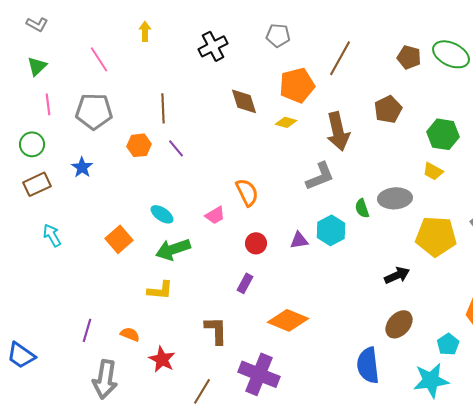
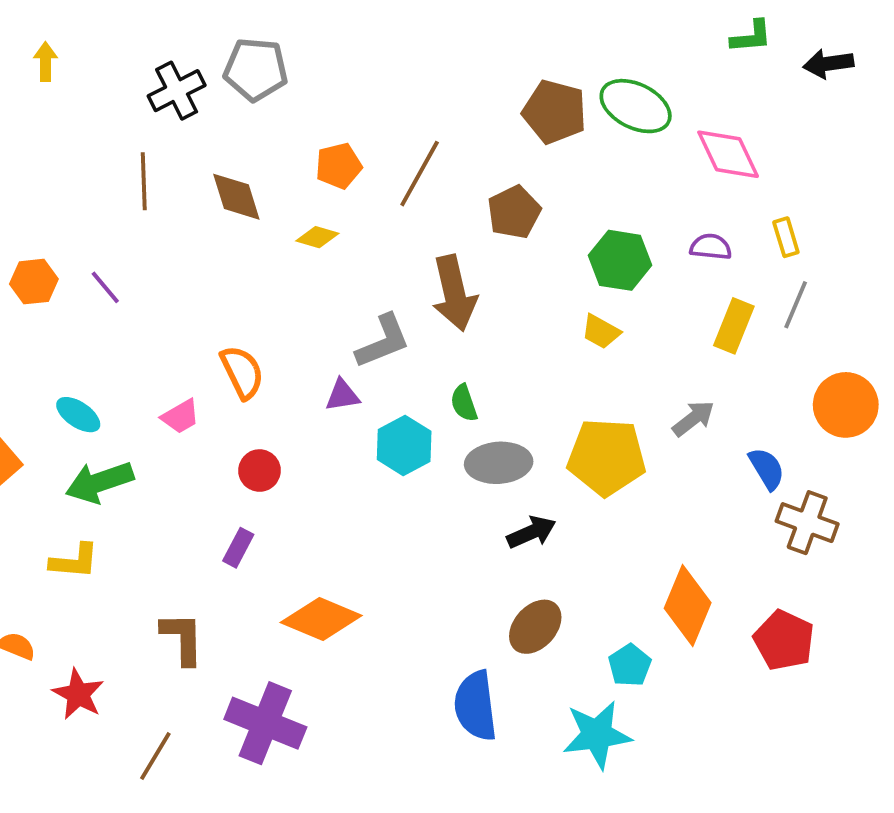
gray pentagon: (278, 35) -> (256, 69), moved, size x1.4
brown pentagon: (409, 57) -> (555, 112), size x1.4
brown line: (340, 58) -> (420, 174), moved
orange pentagon: (297, 85) -> (339, 166), size x0.7
brown line: (163, 108) -> (144, 181), moved
brown arrow: (338, 131) -> (454, 293), moved
gray ellipse: (395, 198) -> (499, 463), moved
purple triangle: (299, 240) -> (342, 395), moved

